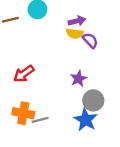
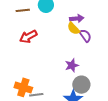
yellow semicircle: (75, 34) -> (73, 28), turned 32
red arrow: (24, 74) -> (28, 37), moved

